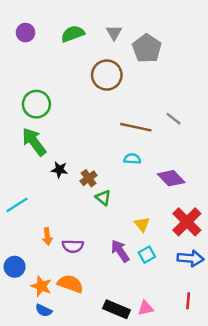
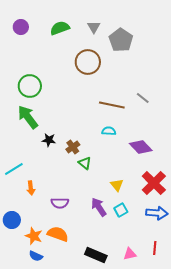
orange arrow: (47, 236) -> (31, 188), moved
pink triangle: (146, 308) -> (130, 254), moved

